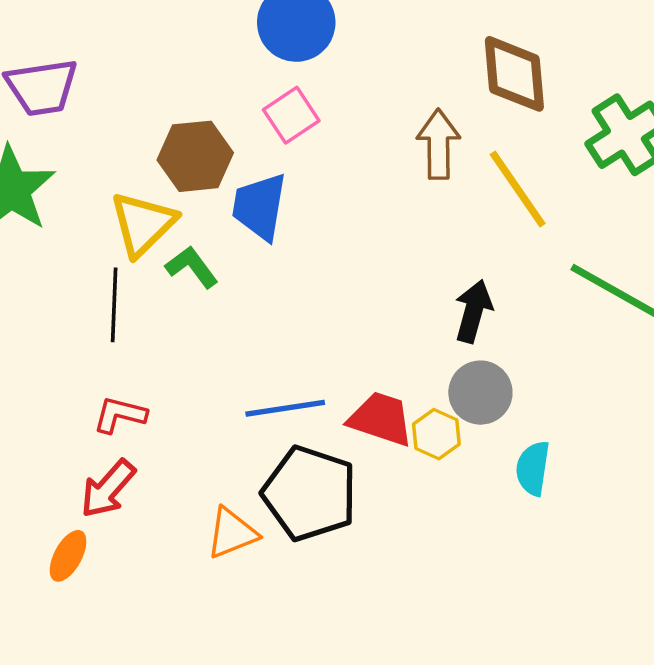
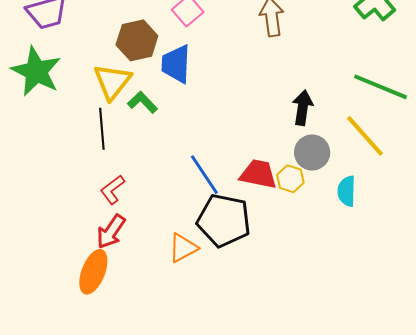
yellow line: (518, 189) -> (365, 136), moved
blue line: (285, 408) -> (204, 175), turned 72
red L-shape: (120, 415) -> (112, 190), turned -44
orange ellipse: (68, 556) -> (93, 272), size x1.5

